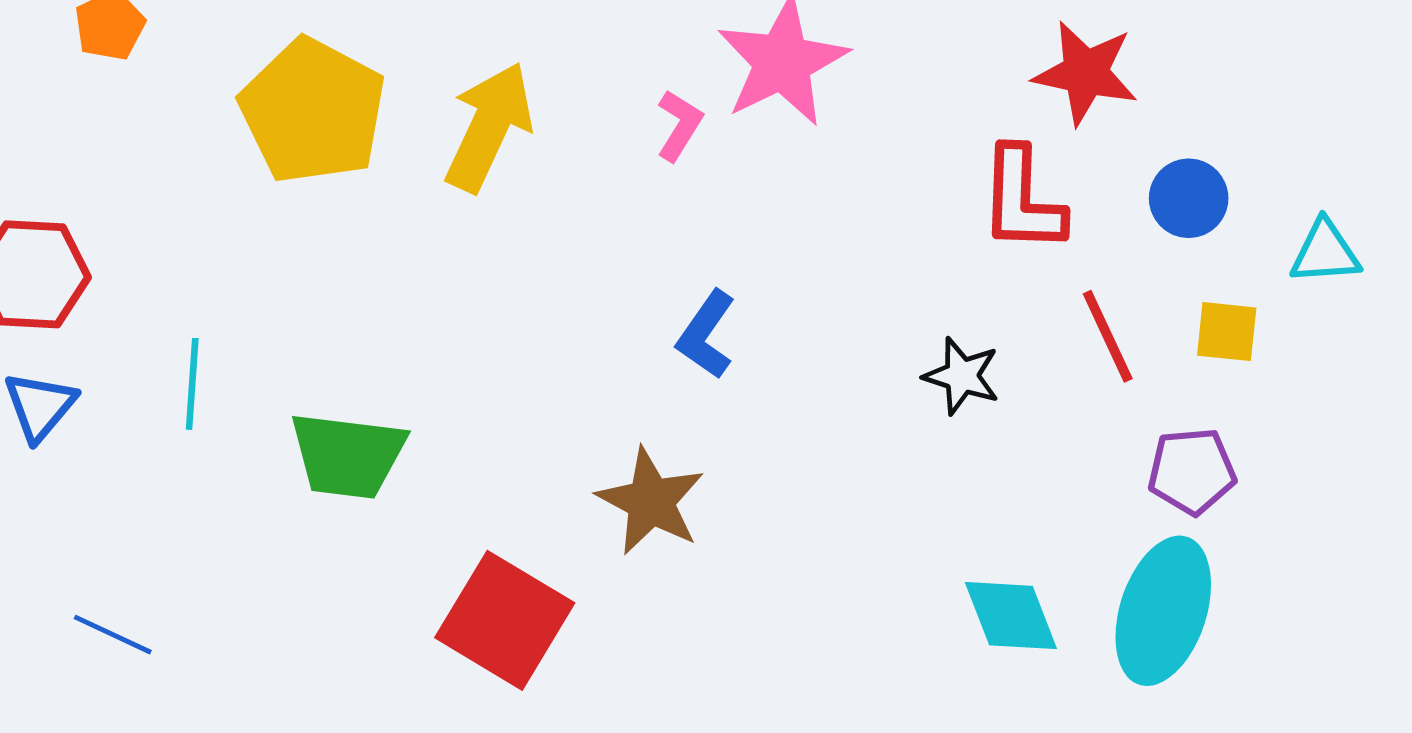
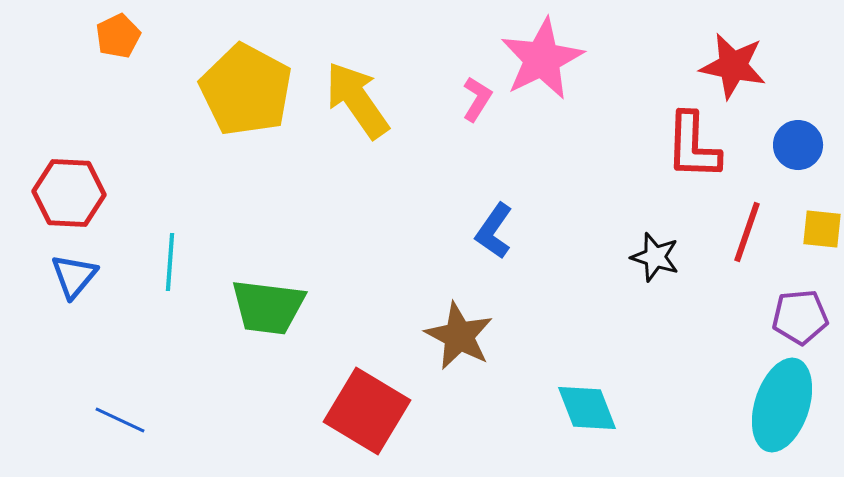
yellow arrow: (489, 127) -> (357, 100), turned -60
red line: (1108, 336) -> (747, 232), turned 44
cyan diamond: (1011, 616) -> (587, 408), moved

